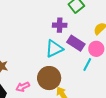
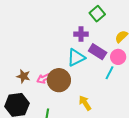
brown circle: (49, 78) -> (59, 80), moved
pink arrow: (23, 87) -> (44, 78), moved

